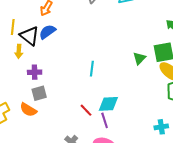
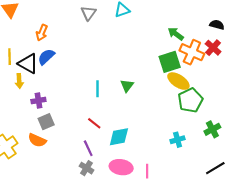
green triangle: (139, 58) -> (127, 86), moved
cyan diamond: (108, 104) -> (119, 137), moved
red line: (86, 110) -> (94, 123), moved
purple line: (105, 120) -> (88, 148), moved

